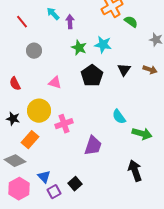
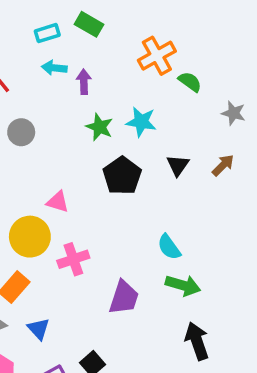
cyan arrow: (53, 14) -> (54, 68), turned -40
brown arrow: (150, 70) -> (223, 165), turned -64
pink triangle: (55, 83) -> (58, 202), moved
green arrow: (142, 134) -> (183, 285), moved
blue triangle: (44, 177) -> (39, 329), moved

